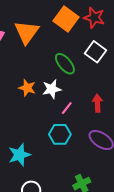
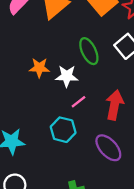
orange star: (27, 88) -> (39, 68), turned -30
red arrow: (97, 103) -> (115, 105), size x1.4

